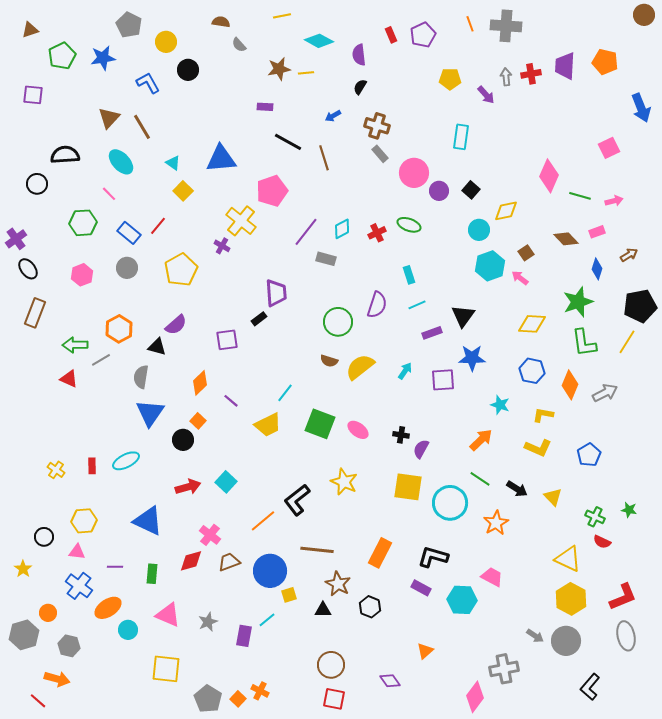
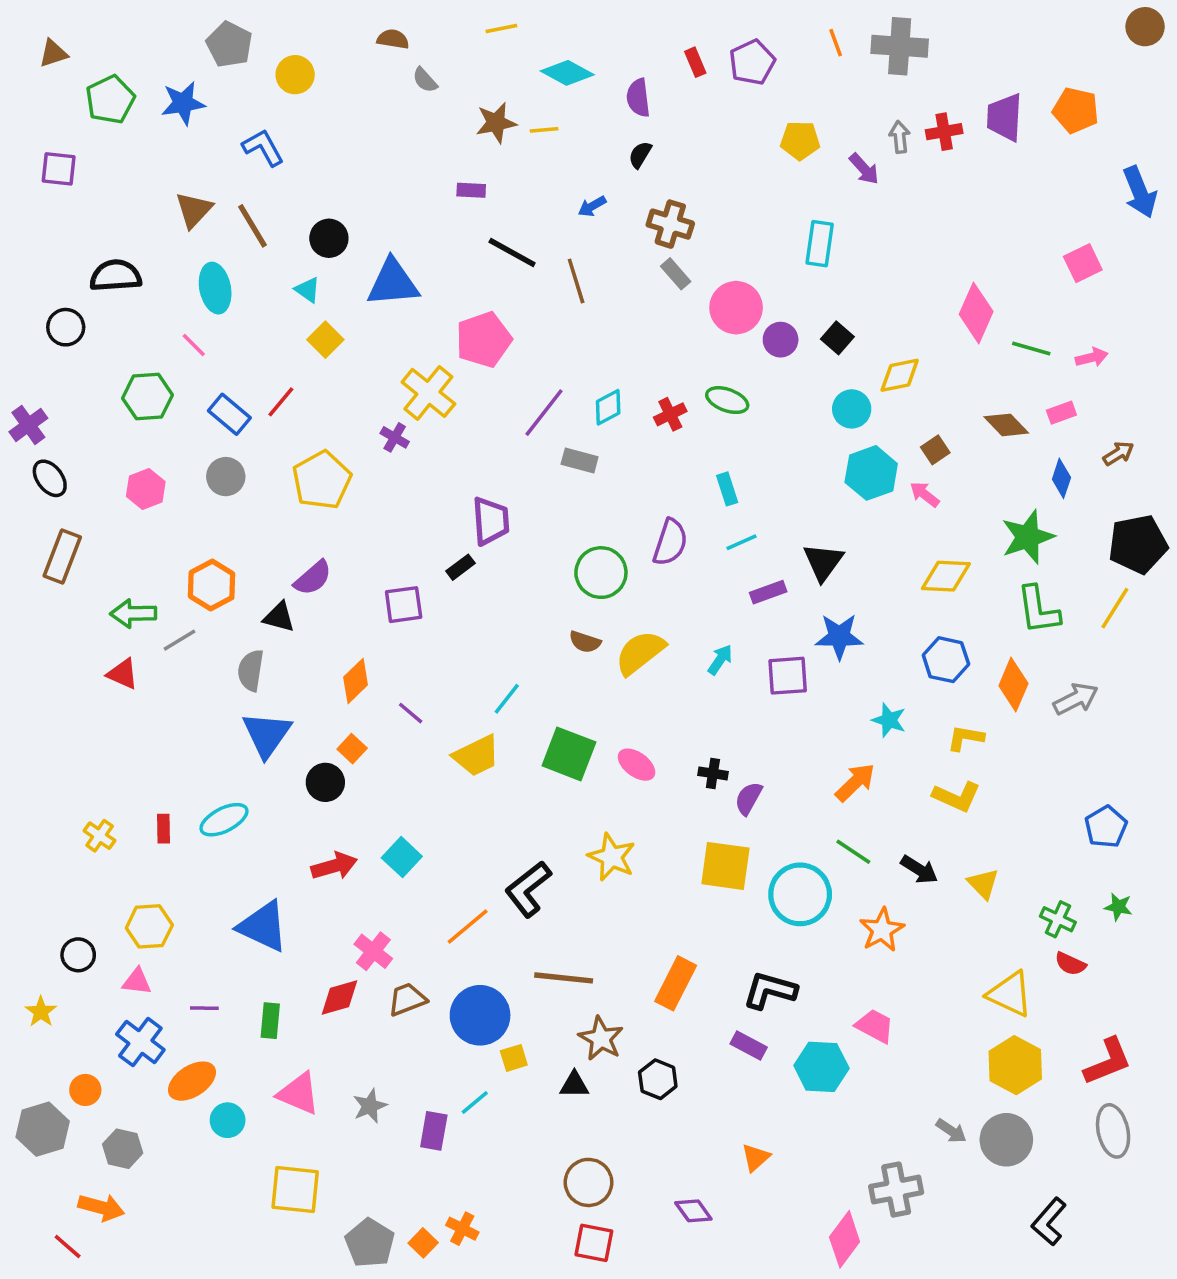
black circle: (188, 70) -> (329, 238), moved
cyan ellipse: (121, 162) -> (215, 288), turned 32
blue pentagon: (589, 455) -> (1106, 827), moved

